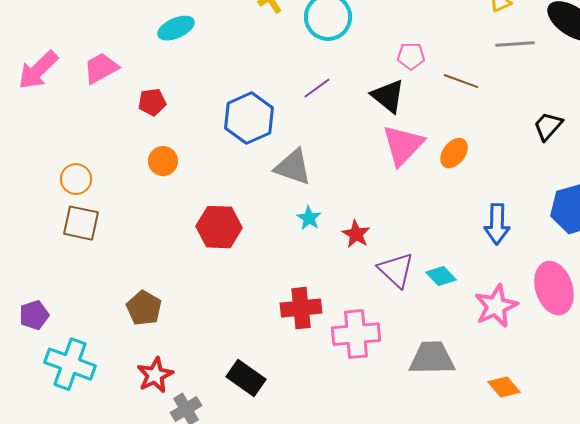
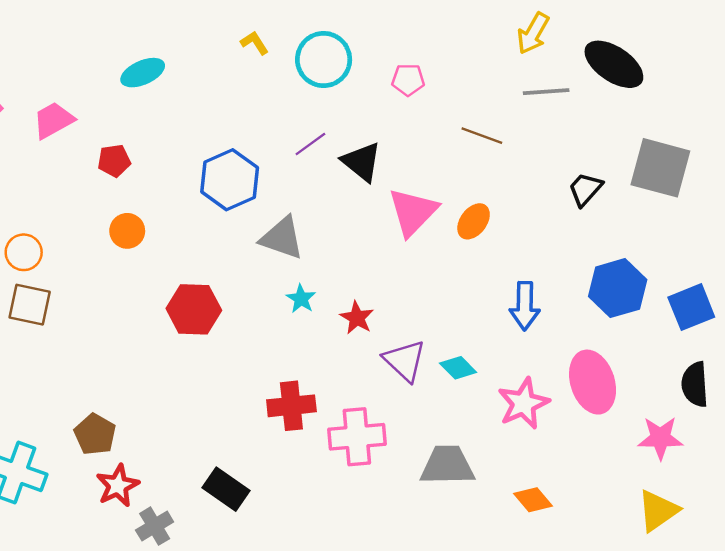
pink pentagon: (411, 56) -> (408, 80), moved
black triangle: (388, 96) -> (362, 162), moved
brown pentagon: (144, 308) -> (95, 434), moved

